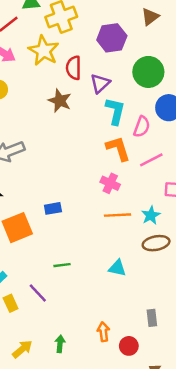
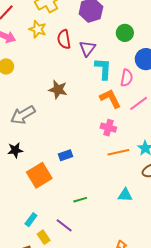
yellow star: (44, 51) -> (38, 29), size x0.7
green circle: (148, 72) -> (125, 33), size x0.7
brown star: (60, 101) -> (58, 90), moved

